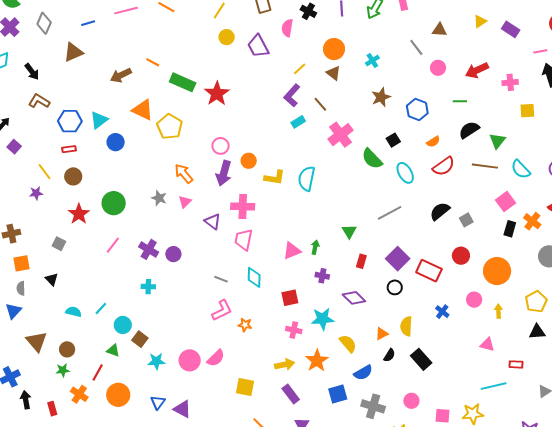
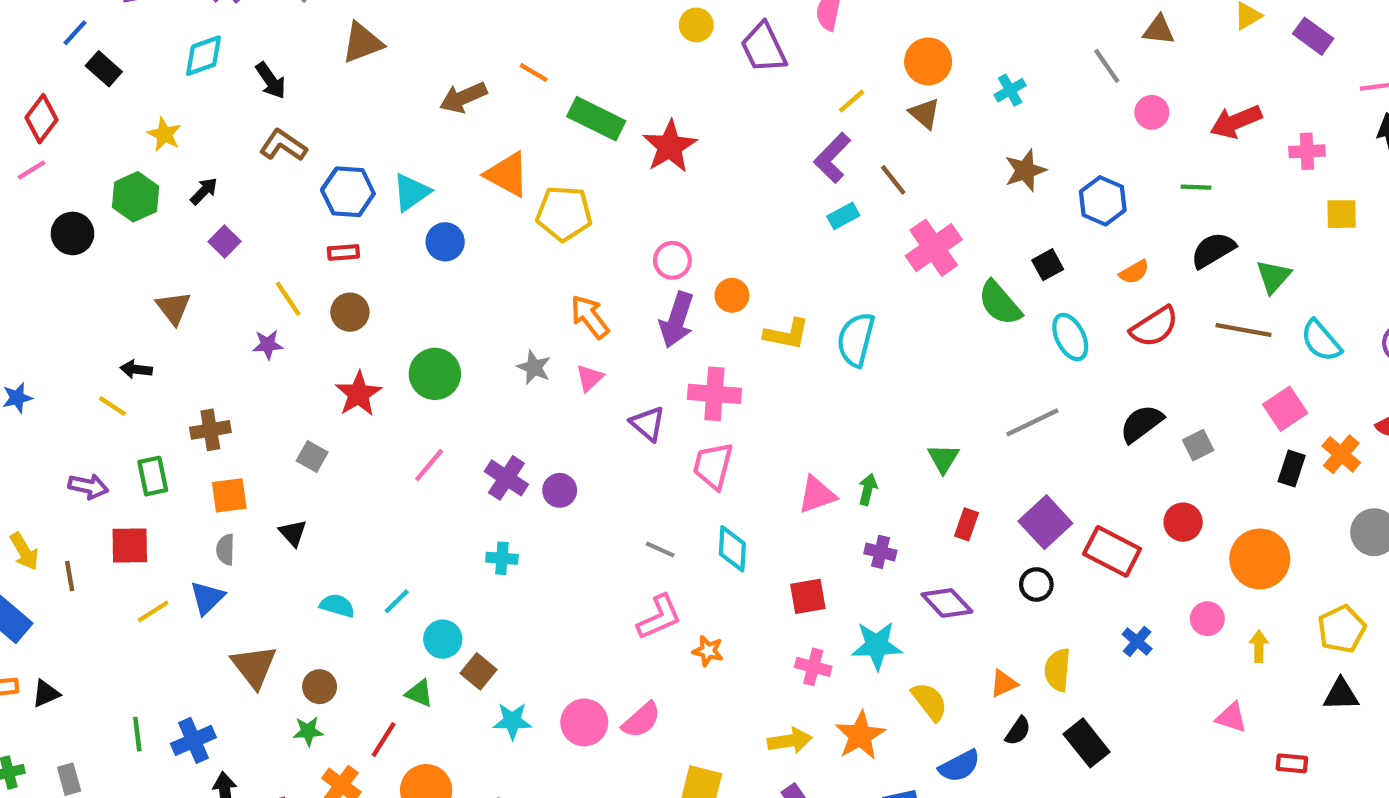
yellow pentagon: (170, 127) -> (564, 213), turned -30

